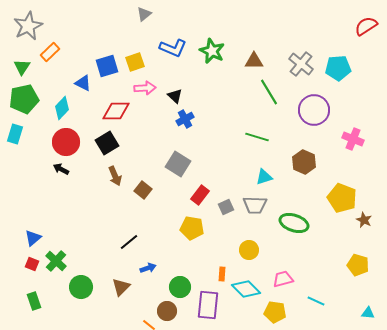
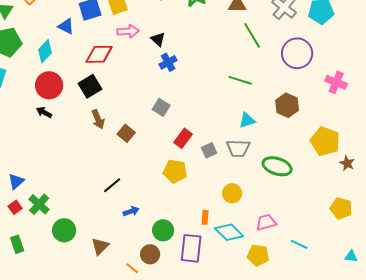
gray square: (178, 164) -> (161, 107), size x0.7
red square: (32, 264) -> (15, 207), turned 32
brown triangle: (121, 287) -> (100, 246), moved

